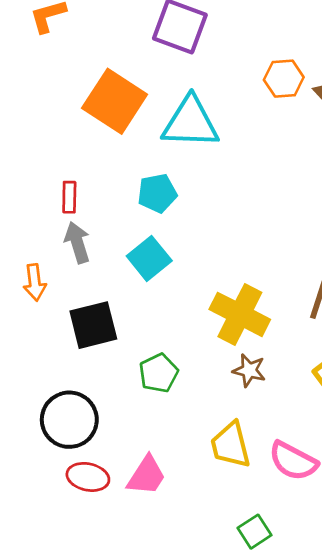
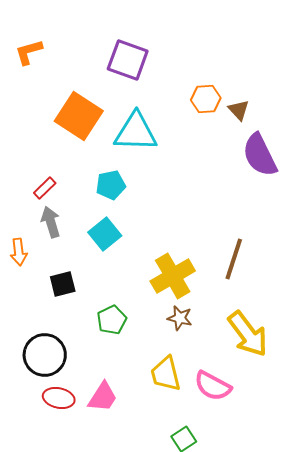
red rectangle: (69, 197) -> (45, 188), turned 45
yellow cross: (240, 314) -> (173, 276), turned 33
black square: (93, 325) -> (63, 284), size x0.7

